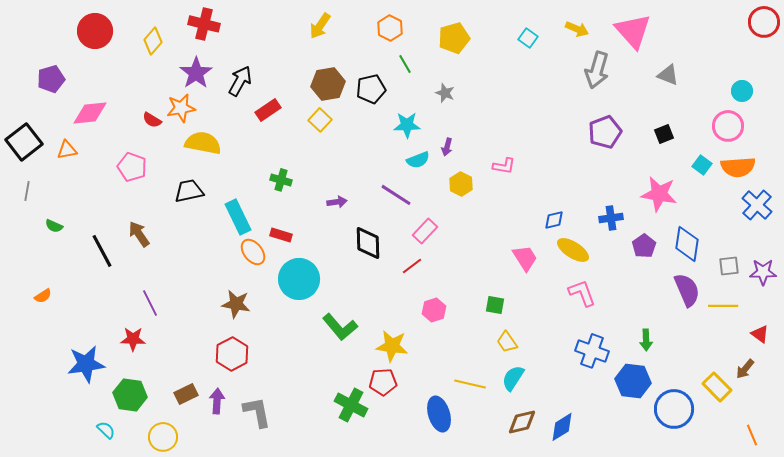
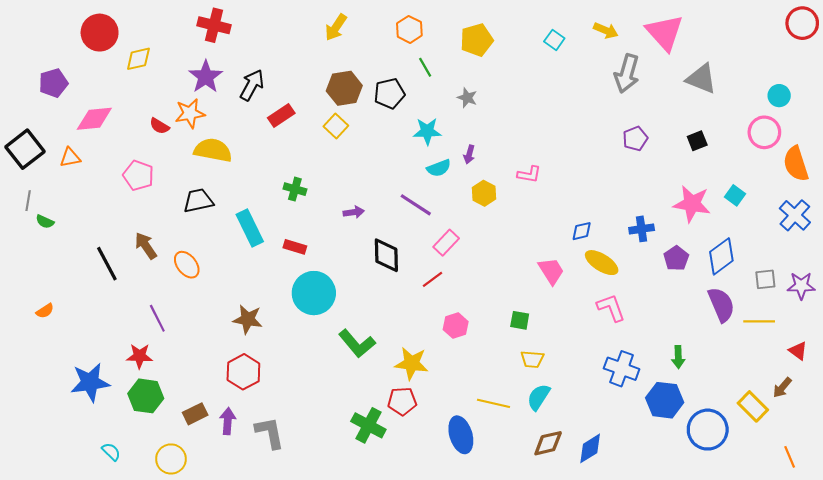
yellow diamond: (153, 41) -> (138, 59), moved, turned 36
gray triangle: (668, 75) -> (701, 79), size x1.4
purple pentagon: (605, 132) -> (635, 139), size x0.7
cyan square: (702, 165) -> (735, 195), moved
orange semicircle: (738, 167) -> (796, 164), moved, turned 76
green semicircle: (54, 226) -> (45, 222), moved
blue diamond: (687, 244) -> (721, 256), turned 45
orange ellipse: (253, 252) -> (187, 265), moved
yellow trapezoid: (507, 342) -> (532, 359), turned -50
green hexagon: (130, 395) -> (146, 396), moved

